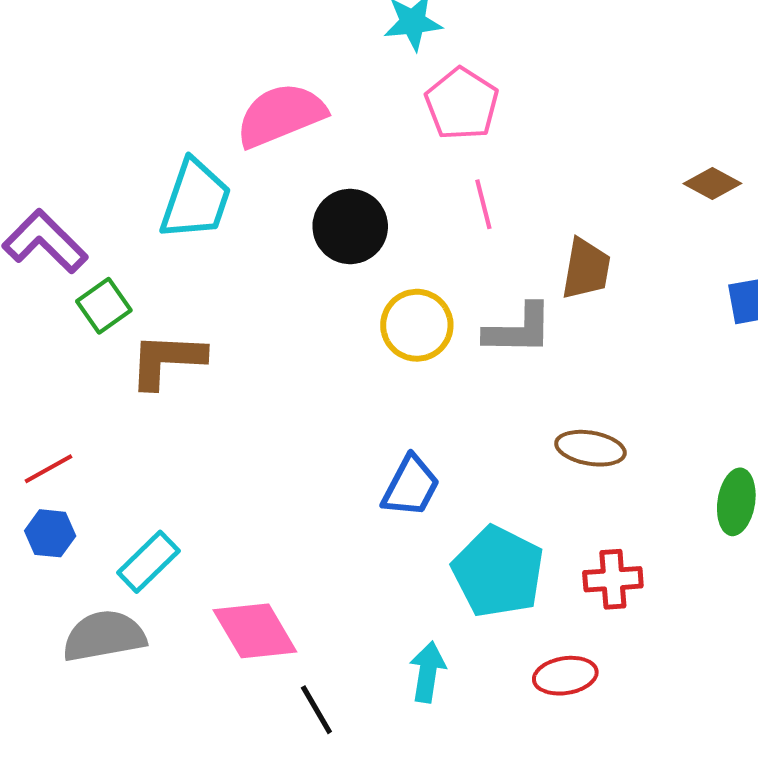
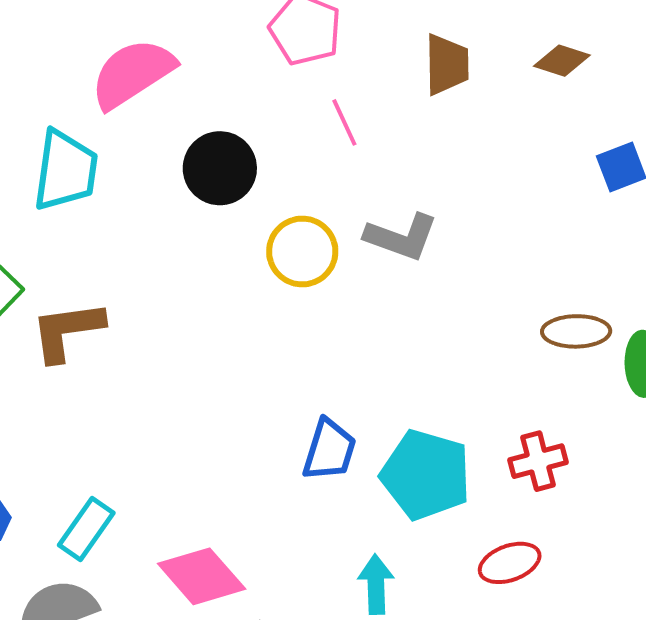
brown trapezoid: (586, 269) -> (447, 64), moved
gray L-shape: (519, 329) -> (401, 237), turned 30
brown ellipse: (590, 448) -> (576, 331), moved
blue trapezoid: (411, 486) -> (329, 450), moved

